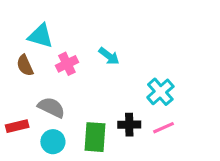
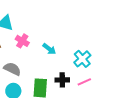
cyan arrow: (109, 56) -> (49, 49), moved
pink cross: (67, 64) -> (22, 41), turned -32

